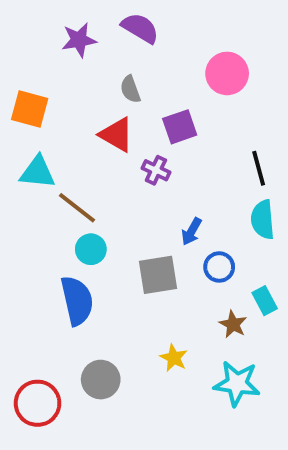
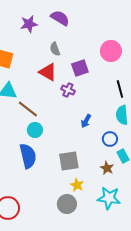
pink circle: (227, 73) -> (111, 51), moved
blue circle: (219, 267) -> (110, 139), moved
gray square: (158, 275) -> (69, 161), moved
gray circle: (101, 380) -> (67, 204), moved

